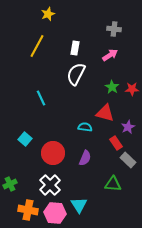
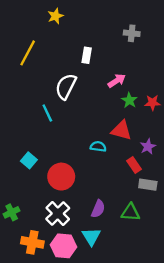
yellow line: (37, 46) -> (28, 53), moved
pink arrow: (110, 55) -> (117, 81), moved
white semicircle: (76, 74) -> (66, 86), moved
purple semicircle: (85, 158) -> (98, 209), moved
gray rectangle: (128, 160) -> (148, 185), turned -35

